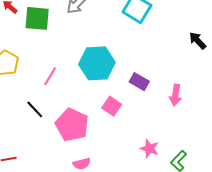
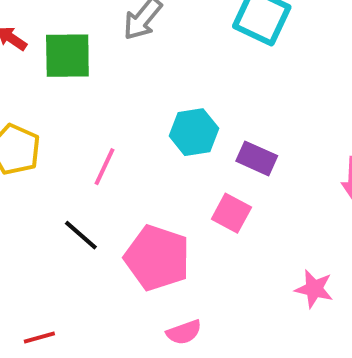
cyan hexagon: (97, 63) -> (194, 132), size x0.7
purple rectangle: (139, 82) -> (257, 158), moved

